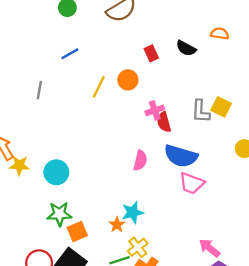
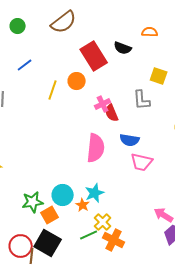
red rectangle: (151, 53) -> (94, 56), size x2.0
yellow square: (221, 107) -> (159, 76), moved
blue semicircle: (181, 156) -> (130, 140), size x0.7
pink semicircle: (140, 160) -> (96, 148), size x1.6
cyan circle: (56, 172) -> (63, 195), moved

